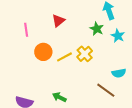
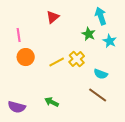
red triangle: (58, 21) -> (53, 17), moved
orange circle: (43, 52) -> (26, 57), moved
cyan semicircle: (119, 73) -> (101, 74), moved, turned 32

